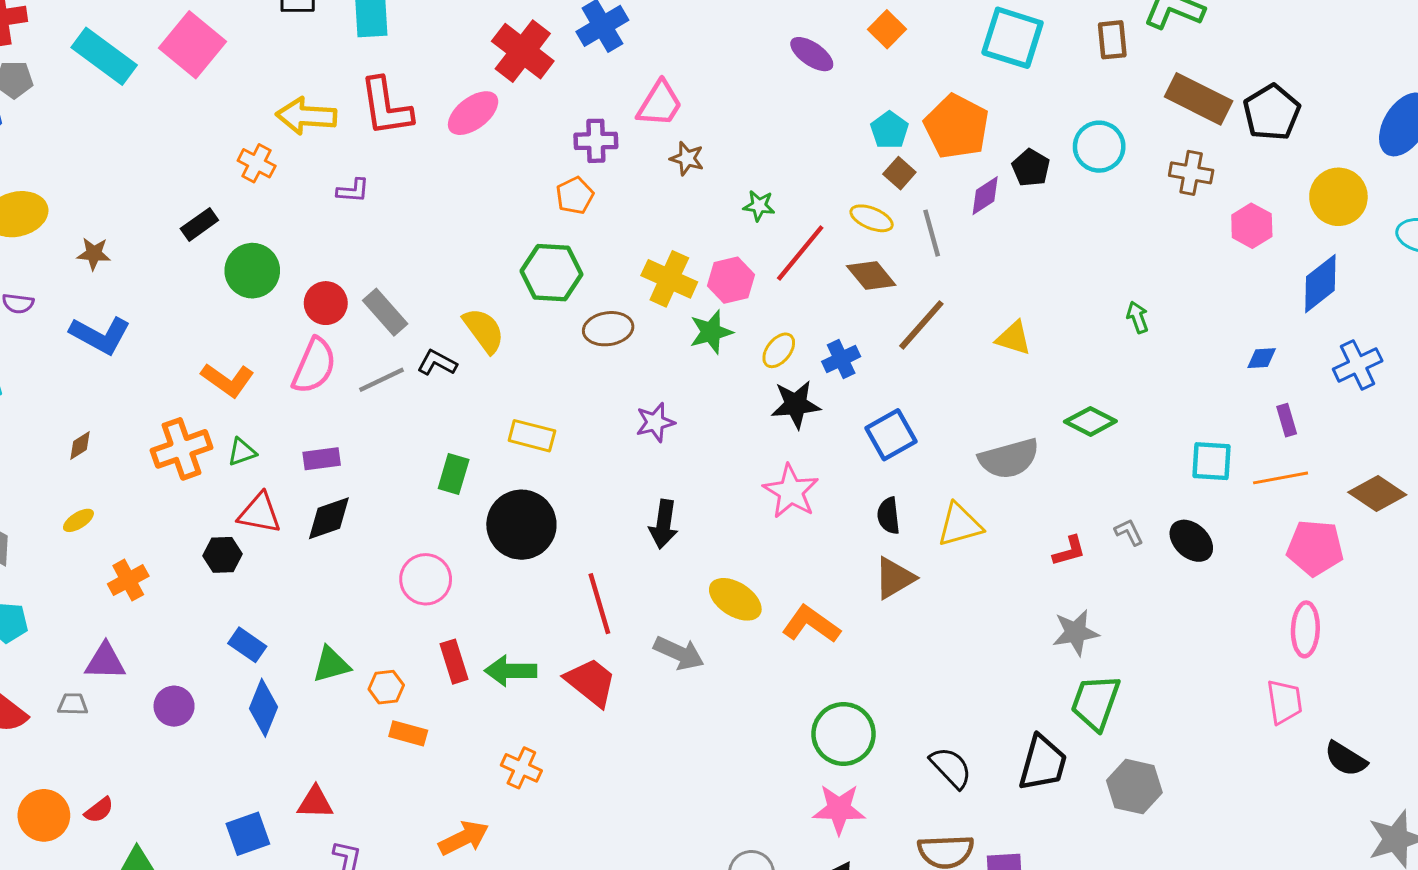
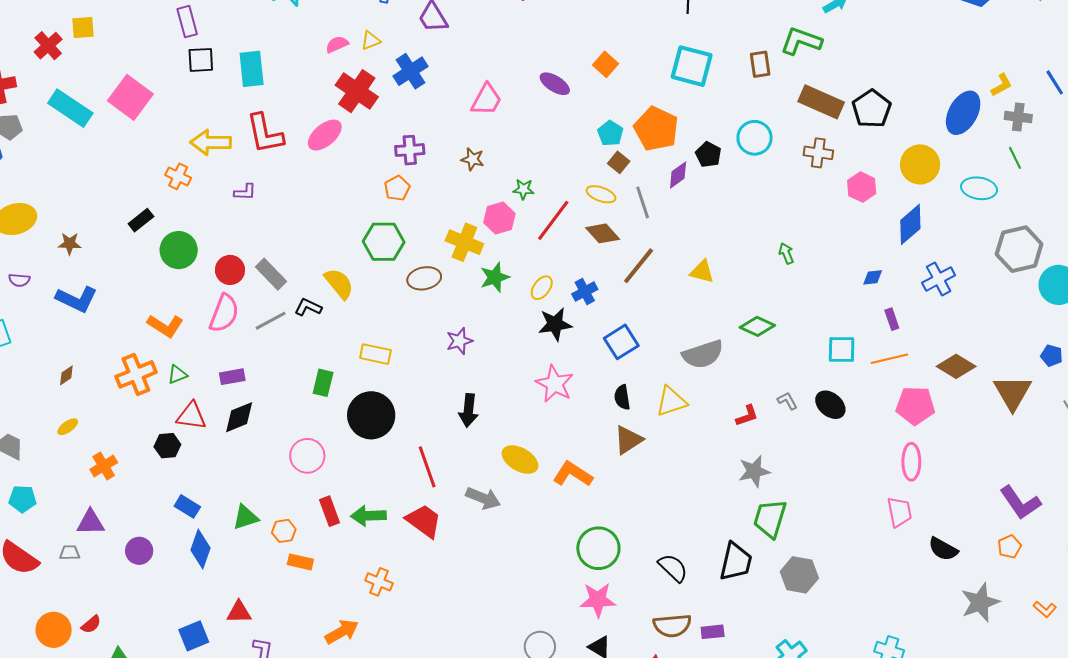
pink trapezoid: (660, 104) -> (486, 100), moved
pink hexagon: (731, 280) -> (499, 218), moved

